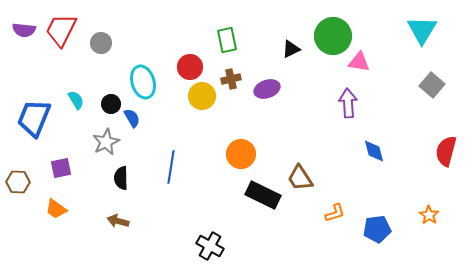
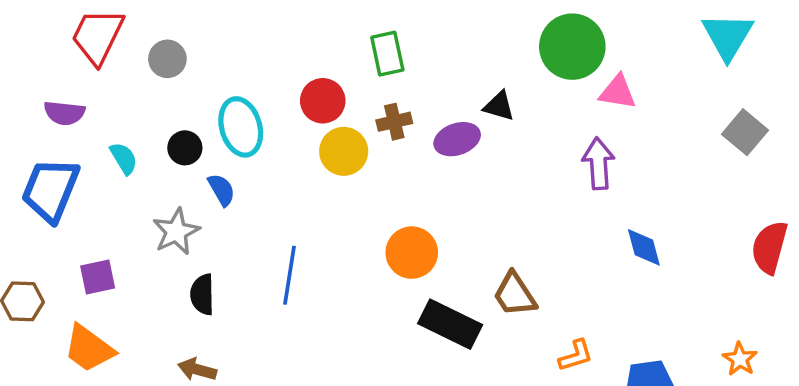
purple semicircle: (24, 30) -> (64, 113), moved
black triangle: (291, 49) -> (499, 106), moved, turned 42
black circle: (111, 104) -> (185, 148), moved
orange trapezoid: (56, 209) -> (89, 349), size x1.4

